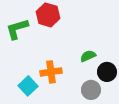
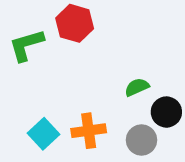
orange cross: (51, 72) -> (89, 131), moved

